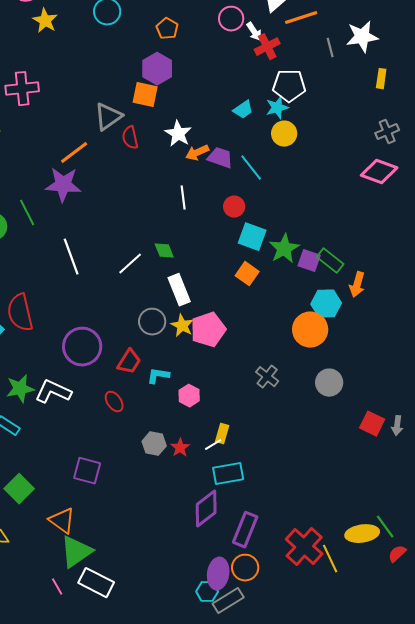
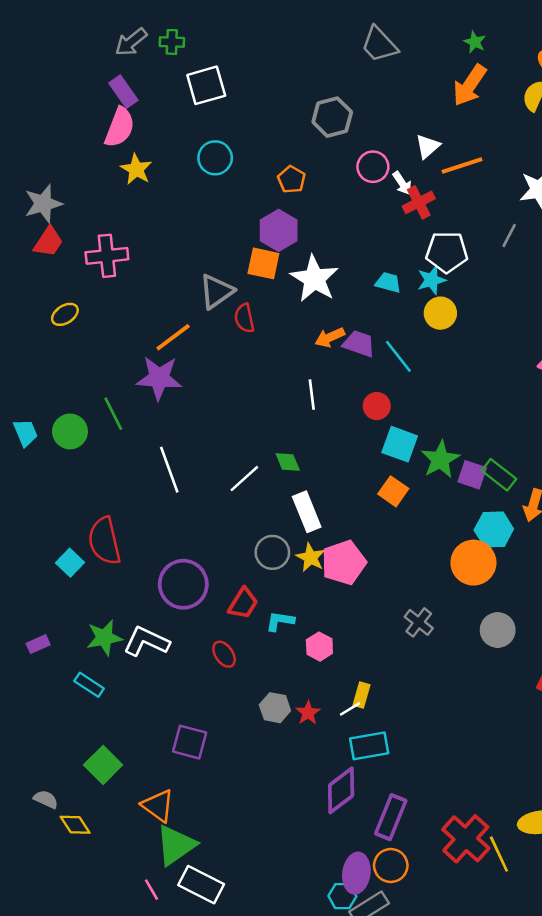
gray line: (330, 48) -> (509, 235), moved, turned 42
cyan trapezoid: (243, 110) -> (388, 283), turned -130
white star: (178, 134) -> (314, 279), moved, size x1.4

